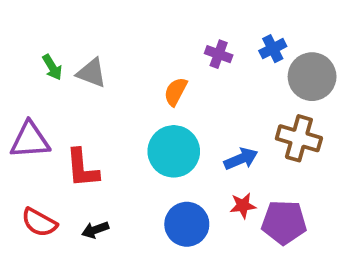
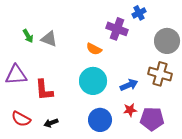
blue cross: (273, 49) -> (139, 13), moved
purple cross: (219, 54) -> (117, 29), size x1.5
orange semicircle: (176, 92) -> (94, 49), turned -91

